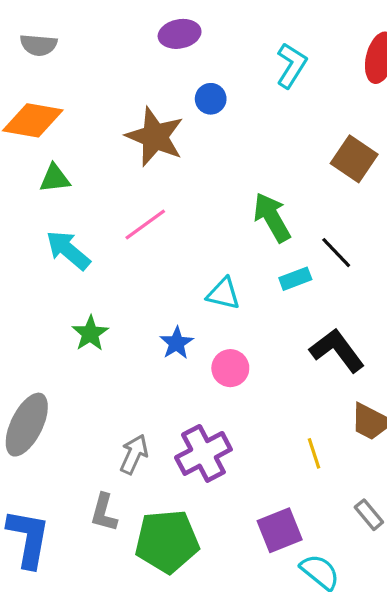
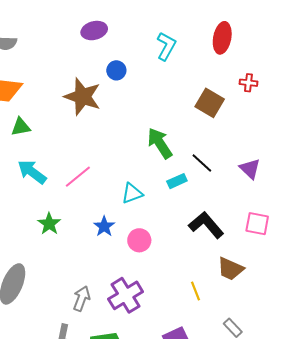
pink line: (145, 224) -> (78, 177), moved
cyan triangle: (223, 294) -> (132, 193), turned -30

